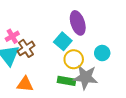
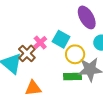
purple ellipse: (78, 23) -> (87, 17), moved
pink cross: (12, 36) -> (40, 43), moved

